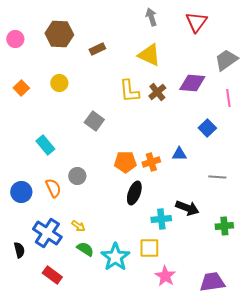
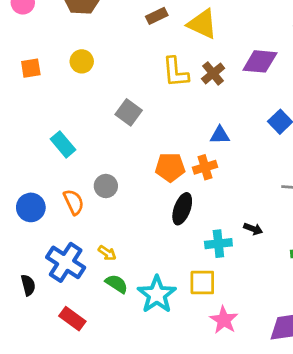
brown rectangle: (97, 49) -> (157, 16), moved
orange square: (21, 88) -> (31, 68), turned 35
blue triangle: (179, 154) -> (220, 135), moved
black arrow: (187, 208) -> (253, 229), size x0.6

